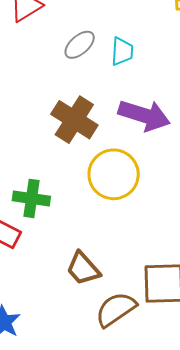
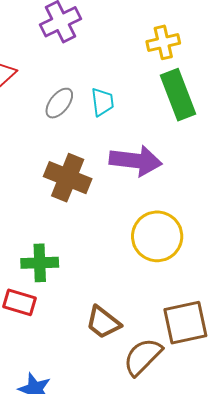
yellow circle: (114, 174) -> (157, 236), moved

